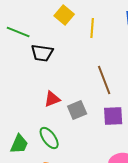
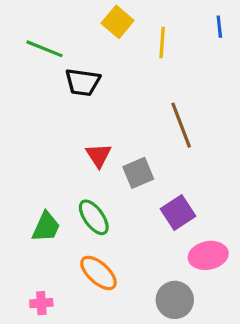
red triangle: (52, 99) -> (99, 155), turned -42
purple square: (113, 116) -> (178, 213), moved, turned -30

